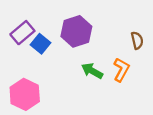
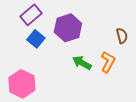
purple rectangle: (22, 33) -> (31, 15), moved

